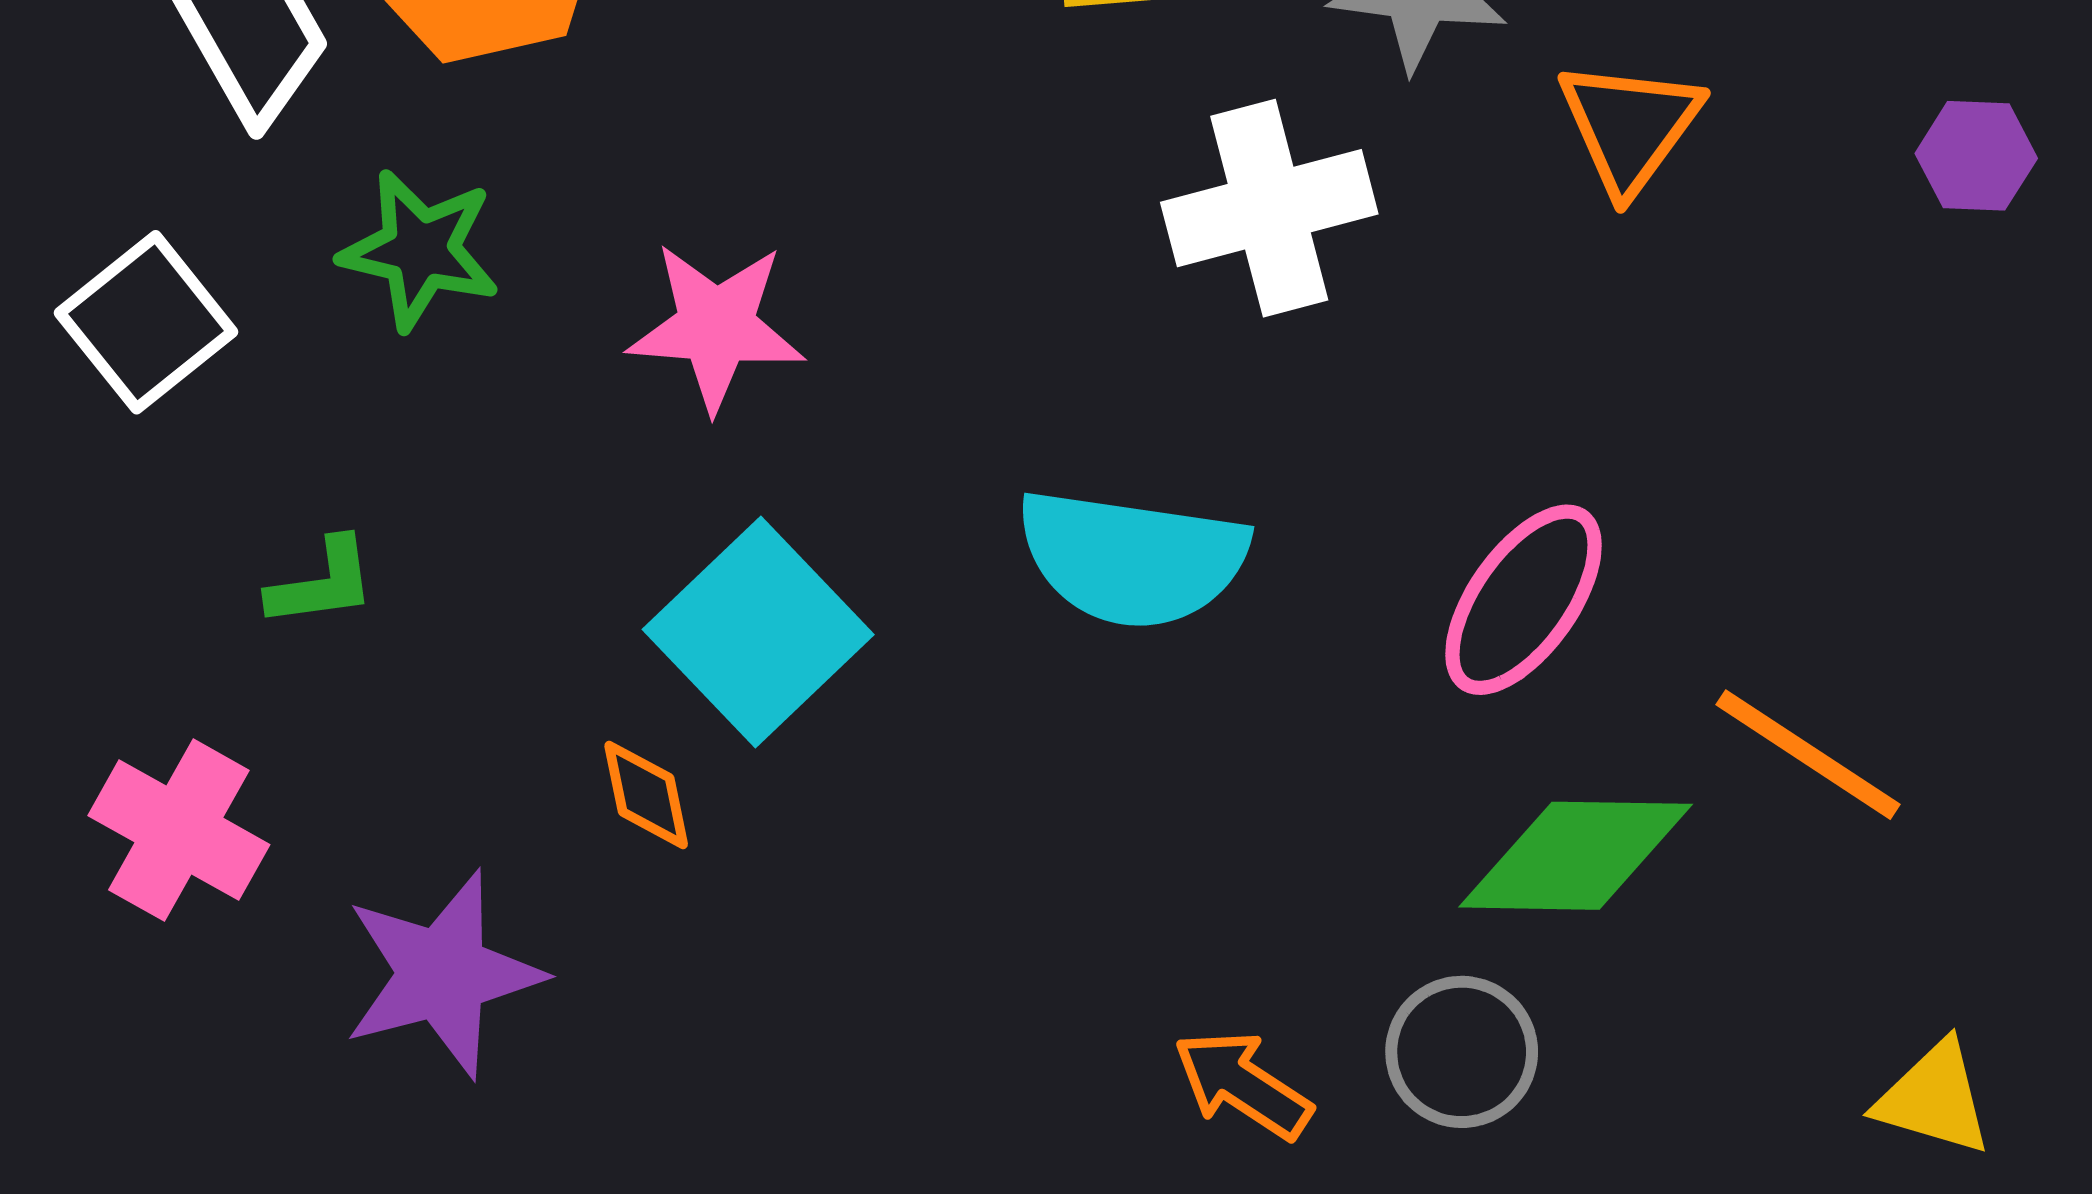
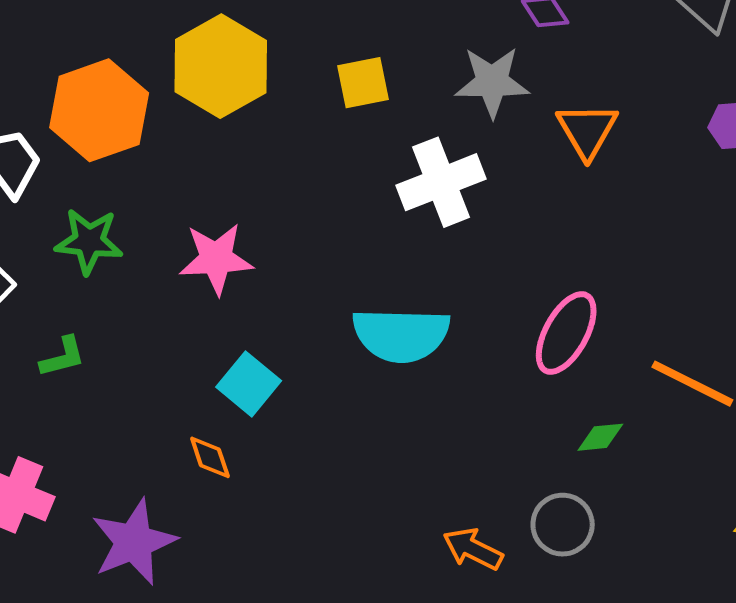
green L-shape: (322, 583) -> (63, 357), moved
cyan square: (758, 632) -> (249, 384), size x0.7
green diamond: (1576, 856) -> (600, 437), size x0.5

